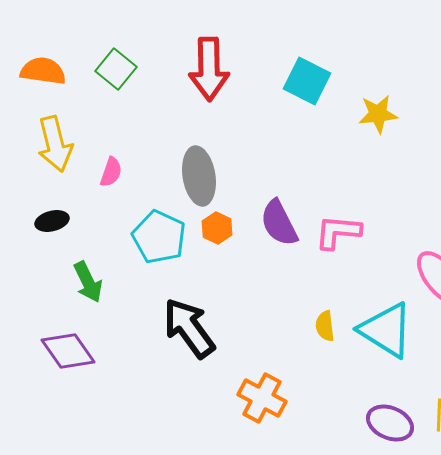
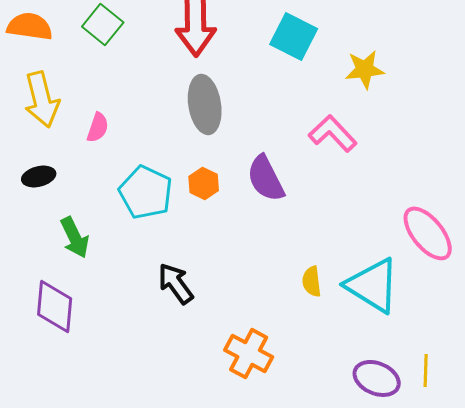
gray ellipse: (199, 176) -> (205, 104), moved
pink L-shape: (338, 232) -> (333, 133), moved, turned 42
black arrow: (189, 328) -> (176, 283), size x0.7
purple diamond: (68, 351) -> (55, 306), turned 40

